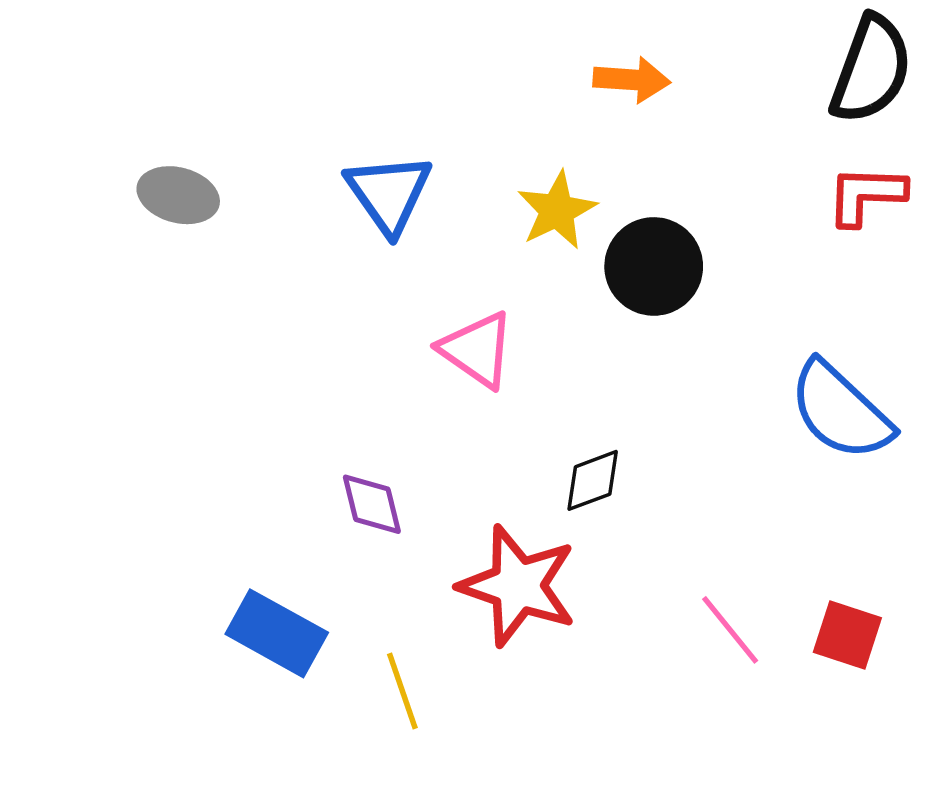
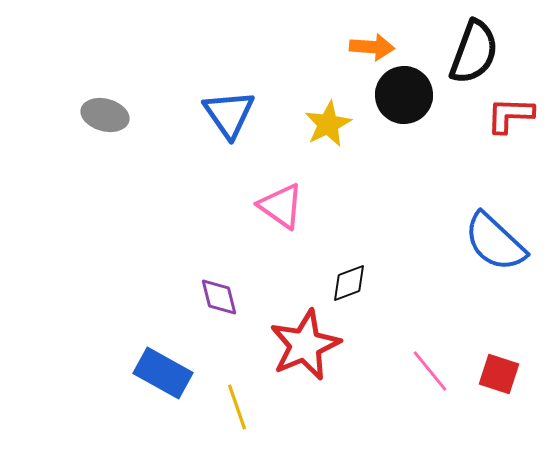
black semicircle: (871, 69) -> (474, 52), moved
black circle: (654, 266) -> (404, 95), moved
red star: (518, 586) -> (305, 345), turned 30

